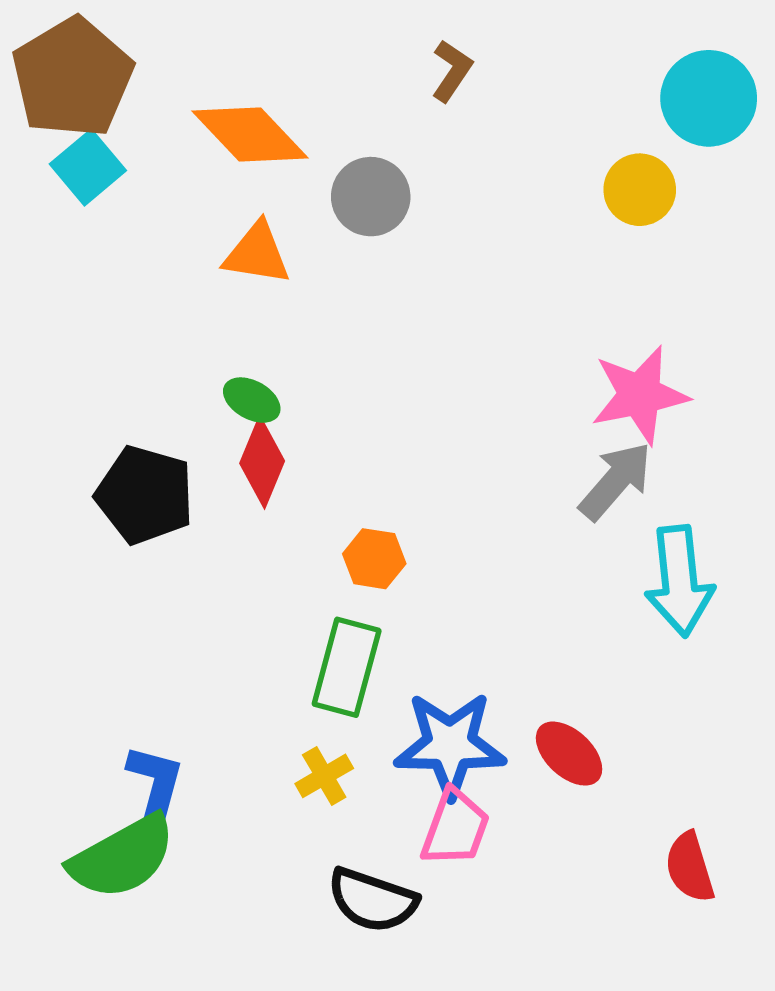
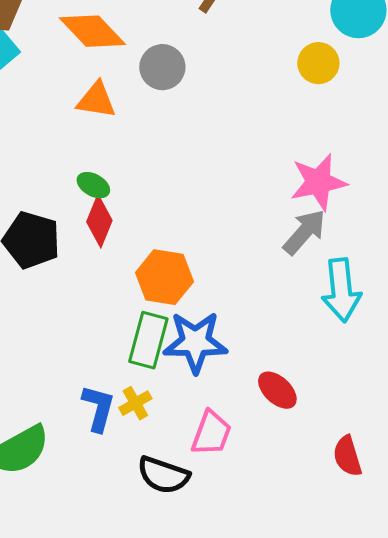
orange hexagon: (374, 559) -> (164, 277), size x1.6
blue star: (450, 745) -> (195, 342), moved
blue L-shape: (155, 785) -> (98, 408), moved

